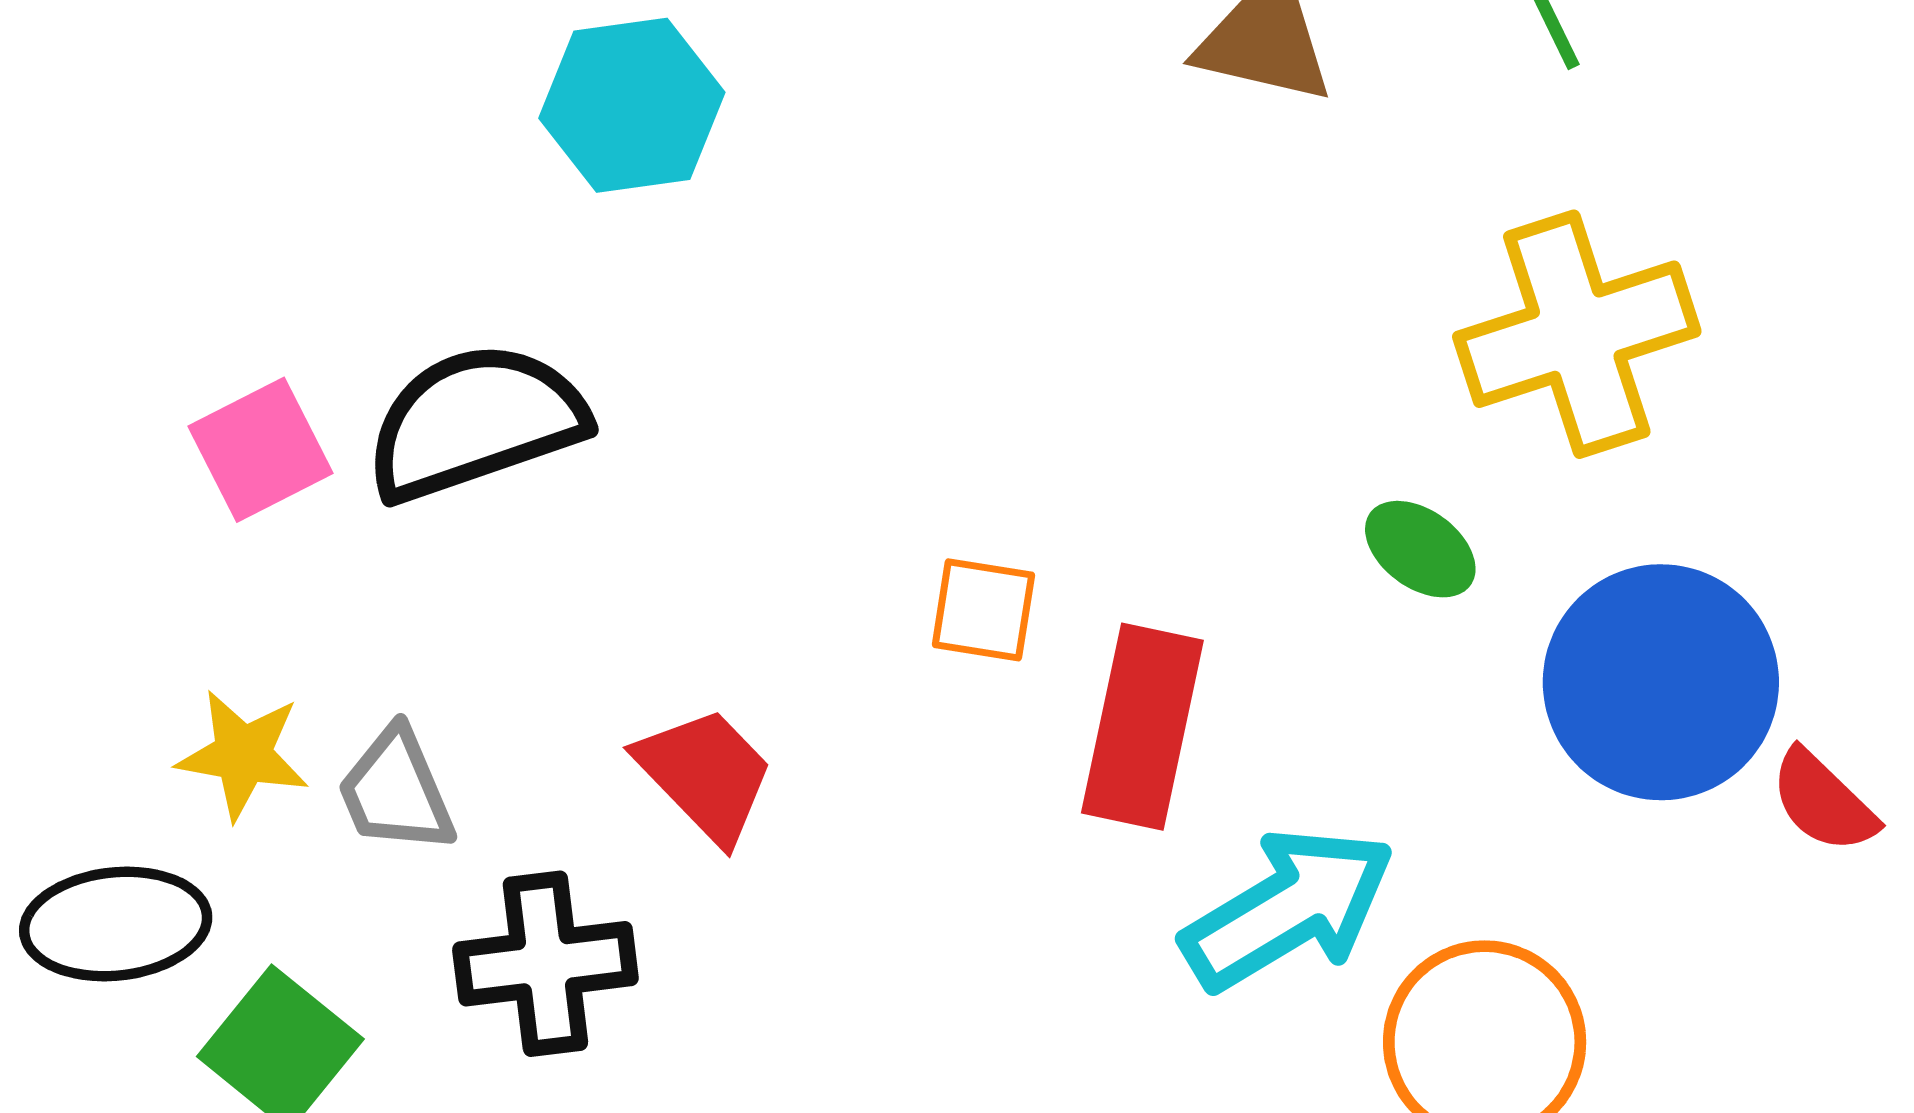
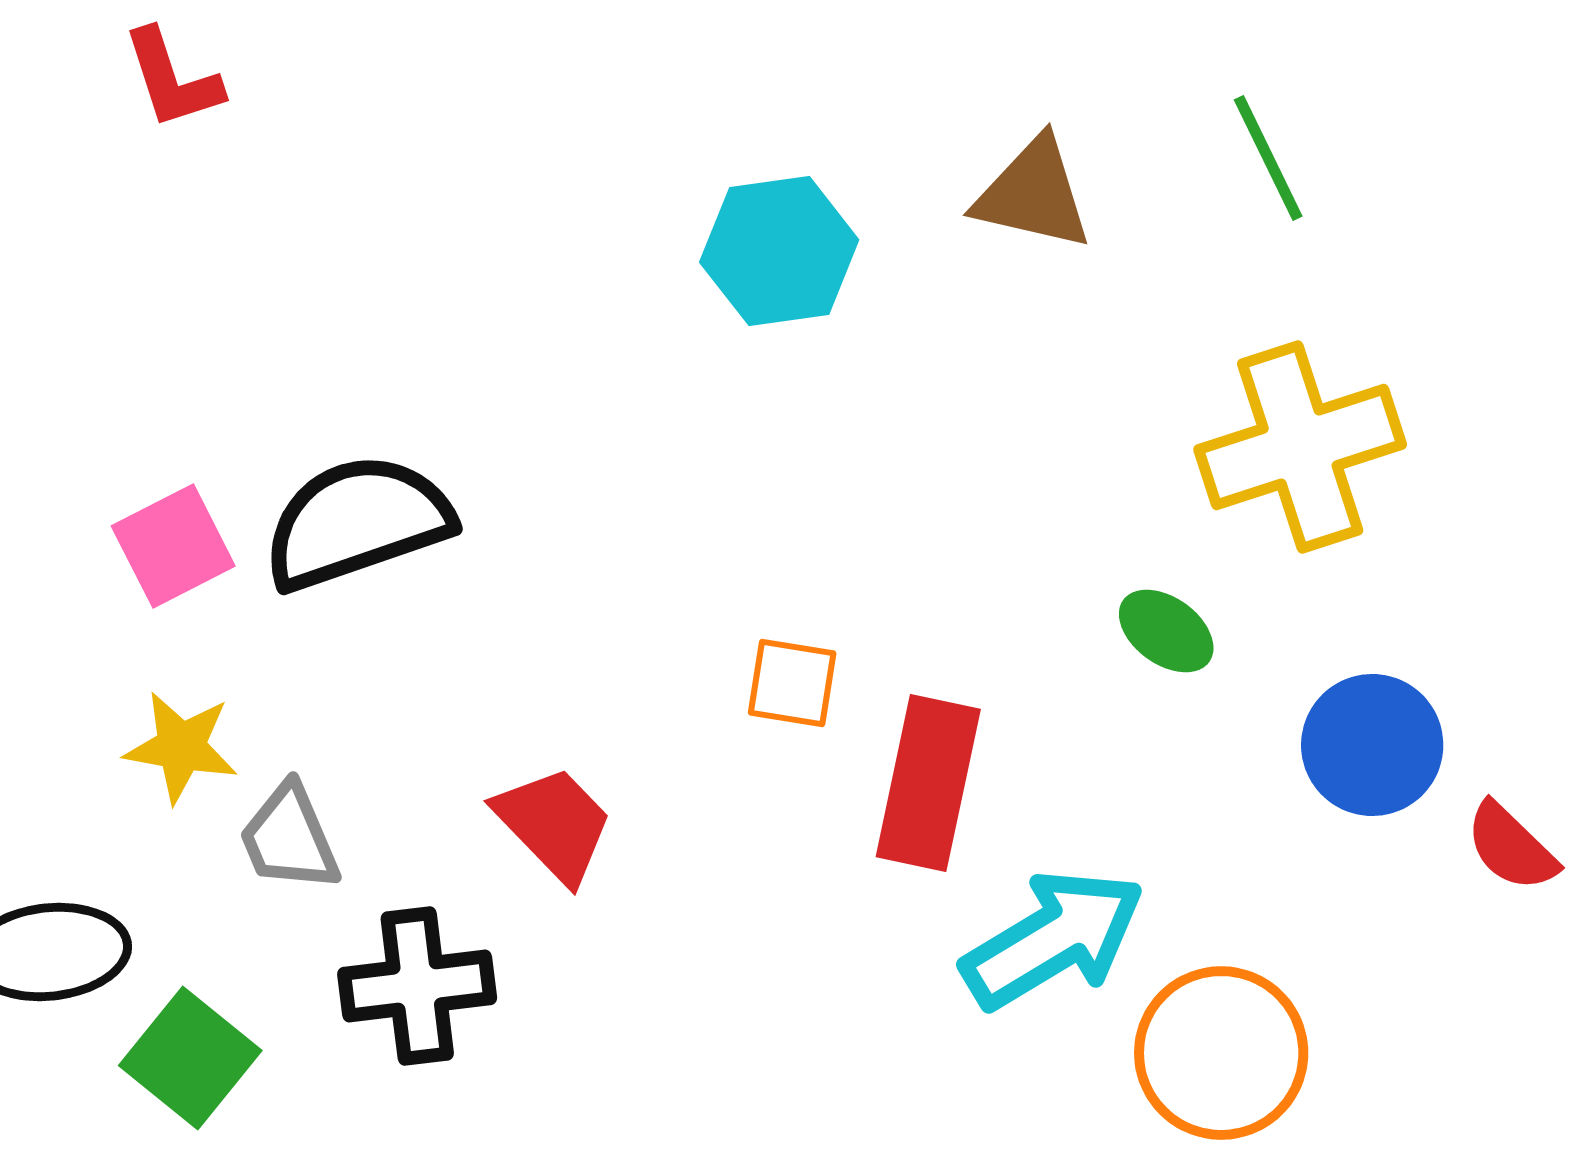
cyan hexagon: (632, 105) -> (779, 251), moved
blue circle: (1661, 682) -> (1372, 745), size x0.7
yellow star: (243, 755) -> (181, 747), moved

